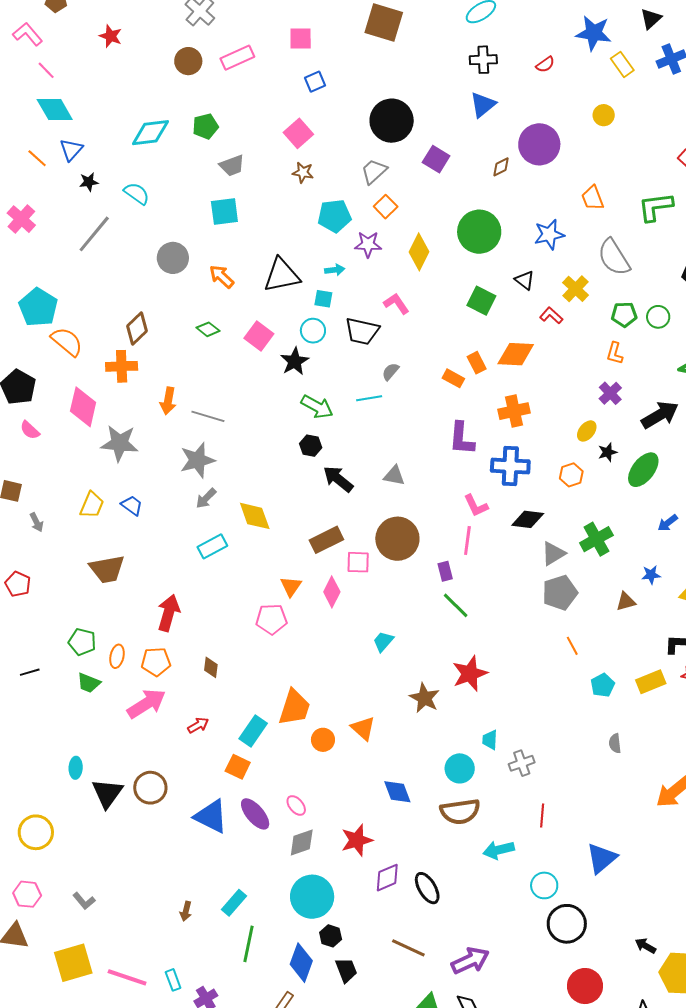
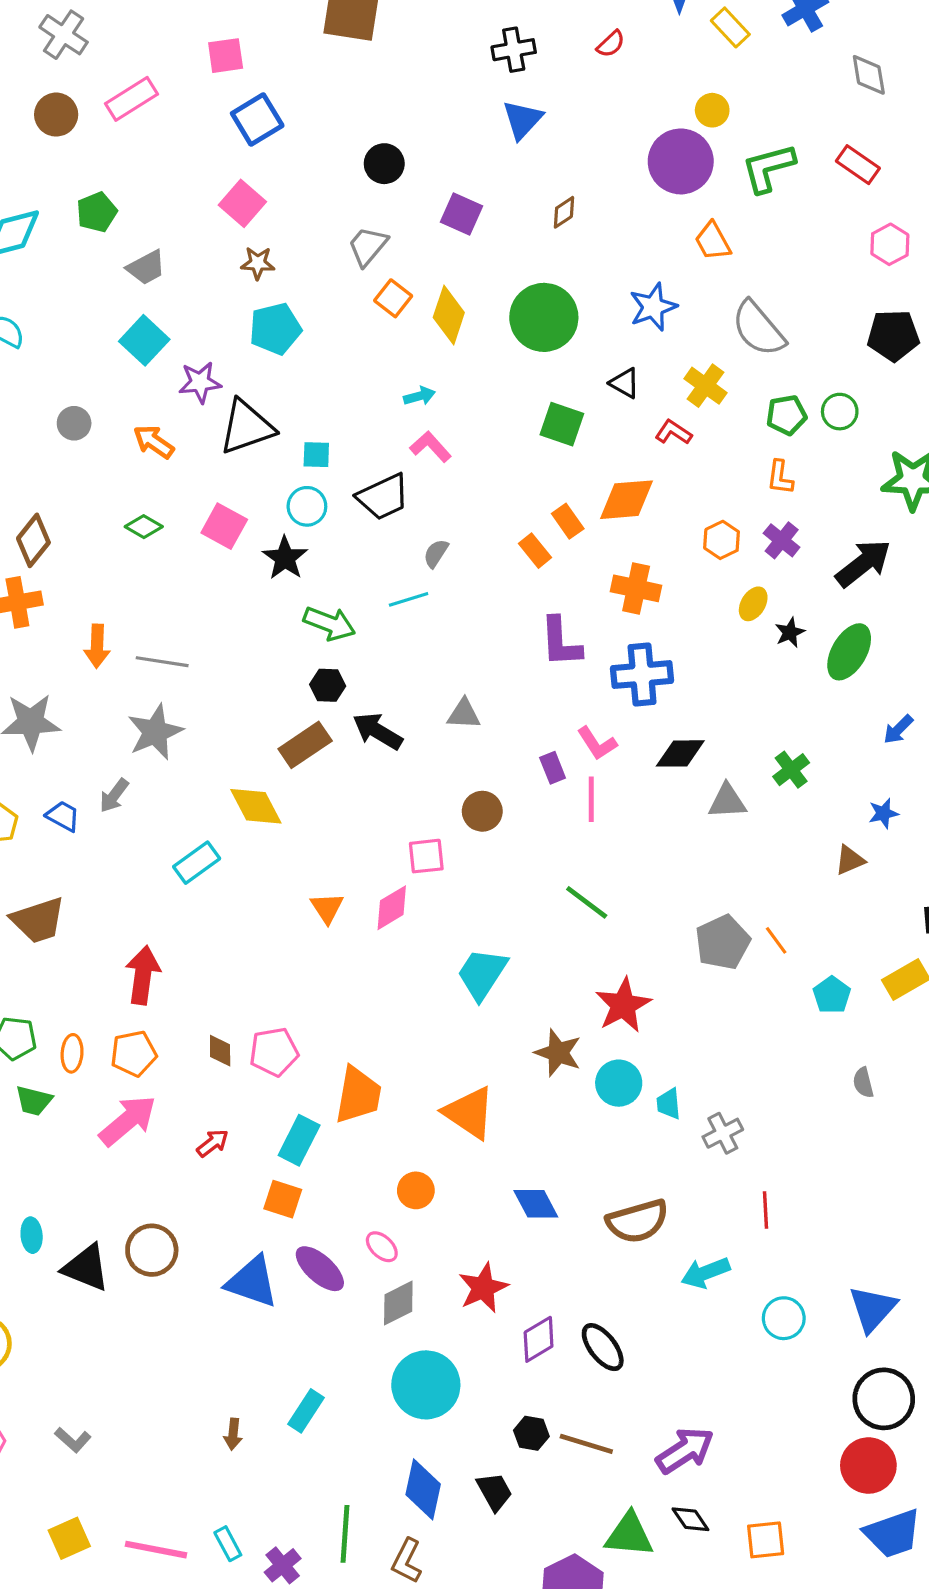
blue square: (315, 82) -> (257, 119), size x1.5
black circle: (392, 121) -> (384, 164), size x0.6
purple circle: (539, 144) -> (681, 161), moved
green L-shape: (656, 207) -> (768, 168), moved
cyan square: (224, 212) -> (144, 340), turned -32
cyan pentagon: (334, 216) -> (275, 329), moved
purple star: (368, 244) -> (200, 382), moved
yellow diamond: (419, 252) -> (449, 315), moved
gray circle: (173, 258) -> (74, 423), size x0.7
cyan arrow: (335, 270) -> (419, 396), moved
black trapezoid: (362, 331) -> (383, 497), turned -30
orange rectangle: (453, 378) -> (535, 551), turned 30
orange cross: (514, 411) -> (636, 588), turned 32
orange hexagon: (571, 475) -> (722, 540), moved
gray arrow: (206, 498) -> (114, 796), moved
brown circle: (397, 539) -> (482, 811), size x0.6
green cross: (596, 539) -> (791, 770), size x0.7
brown rectangle: (326, 540) -> (305, 745), moved
gray triangle: (553, 554) -> (727, 801), turned 36
purple rectangle: (445, 571) -> (553, 768), moved
pink diamond: (332, 592) -> (392, 908), turned 40
gray pentagon: (560, 593) -> (723, 942), moved
pink pentagon: (271, 619) -> (274, 1052), moved
cyan trapezoid: (383, 642) -> (482, 974), size x1.6
orange triangle: (363, 728) -> (469, 1113), size x1.4
orange circle: (323, 740) -> (416, 1190), moved
cyan circle: (460, 768) -> (619, 1083), moved
black triangle: (107, 793) -> (86, 1268), turned -36
blue triangle: (602, 858) -> (873, 1309), moved
black circle: (567, 924) -> (884, 1399), moved
black hexagon: (331, 936) -> (531, 1433), moved
green line: (248, 944) -> (345, 1534), moved
yellow square: (73, 963) -> (69, 1538), size x0.7

